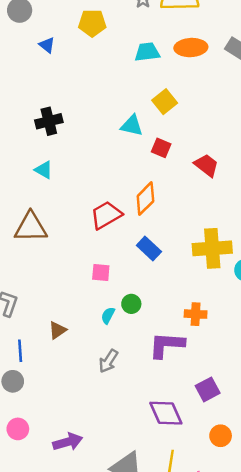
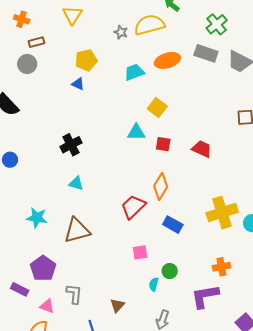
blue triangle: (47, 45) -> (78, 84), moved

